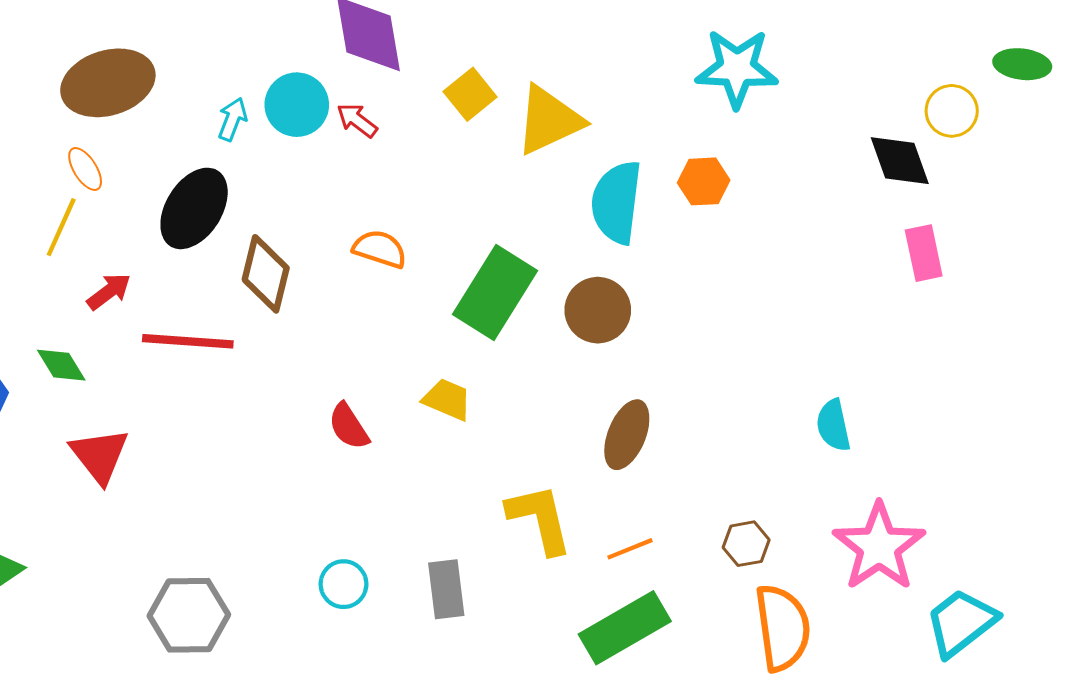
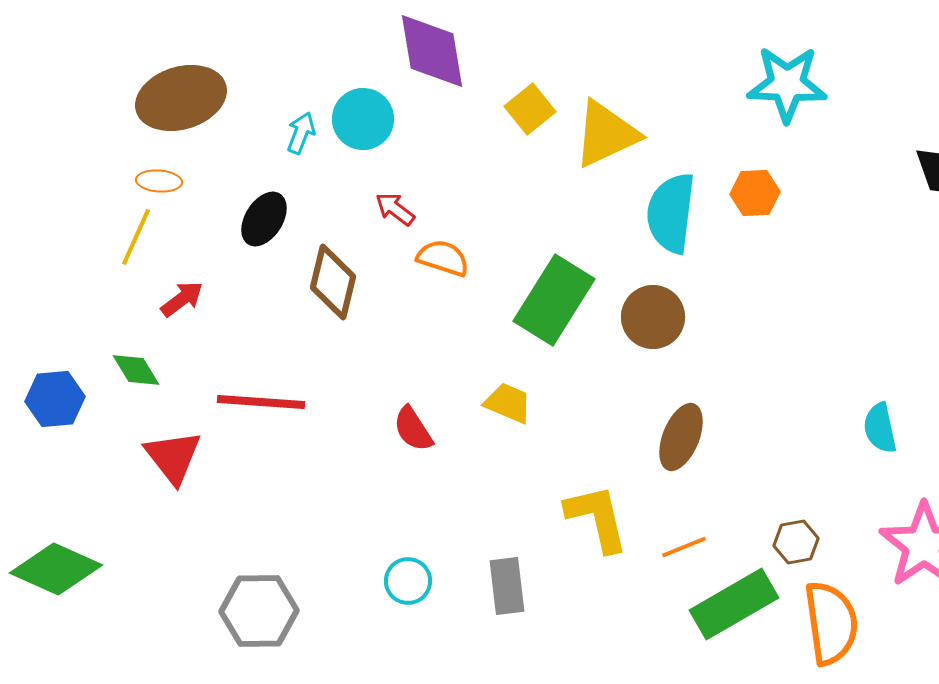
red arrow: (357, 120) -> (395, 209), moved
orange ellipse: (85, 169) -> (159, 181), turned -54
black ellipse: (194, 208) -> (264, 219), size x0.7
red line: (188, 341) -> (261, 402), moved
green rectangle: (625, 628) -> (734, 604), moved

